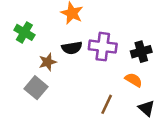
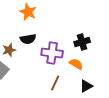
purple cross: (103, 47) -> (52, 53), moved
black triangle: (146, 108) -> (86, 86), turned 48

